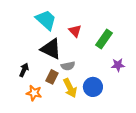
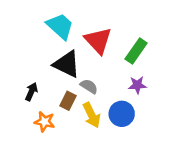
red triangle: (75, 31) -> (98, 41), size x1.6
purple star: (118, 65) -> (137, 85), moved
gray semicircle: (68, 66) -> (89, 86), turned -136

